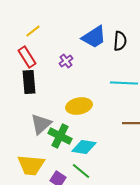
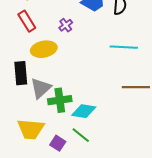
black rectangle: (29, 82) -> (21, 73), moved
yellow ellipse: (79, 106) -> (44, 49), moved
green cross: (60, 136) -> (60, 100), turned -35

